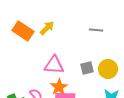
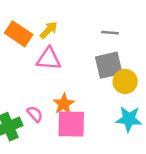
pink triangle: (54, 65) -> (49, 59), moved
gray square: (87, 68) -> (109, 65), moved, size x1.6

